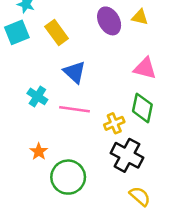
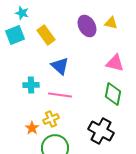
cyan cross: (37, 96) -> (31, 85), turned -35
yellow cross: (114, 123) -> (51, 119), moved

